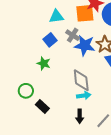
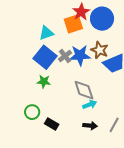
gray cross: (73, 35) -> (65, 56), moved, turned 32
blue square: (50, 40) -> (45, 57), size x1.6
black arrow: (80, 116) -> (90, 126), turned -72

